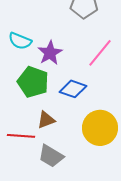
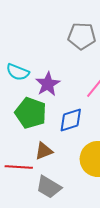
blue diamond: (73, 89) -> (71, 120), turned -36

